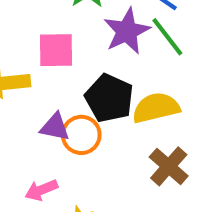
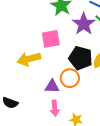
purple triangle: (55, 127) -> (52, 86), moved
pink arrow: (41, 190) -> (55, 108), turned -63

